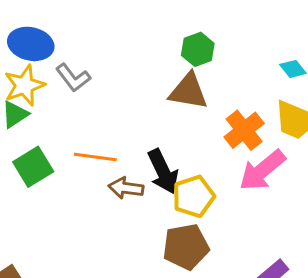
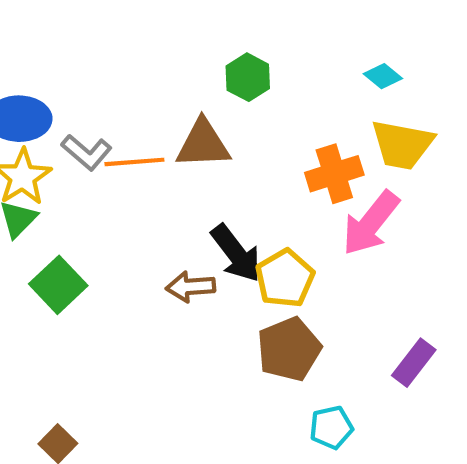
brown triangle: (188, 91) -> (203, 144), moved
orange cross: (244, 130) -> (334, 174), turned 33
orange line: (95, 157) -> (134, 162), moved

